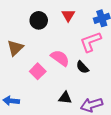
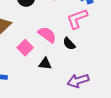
black triangle: (65, 98) -> (45, 64), moved

